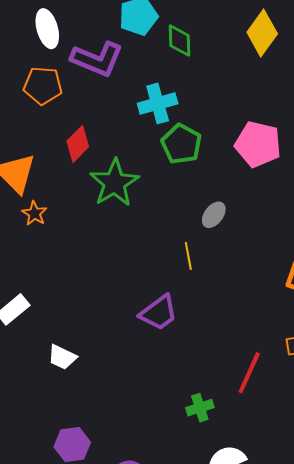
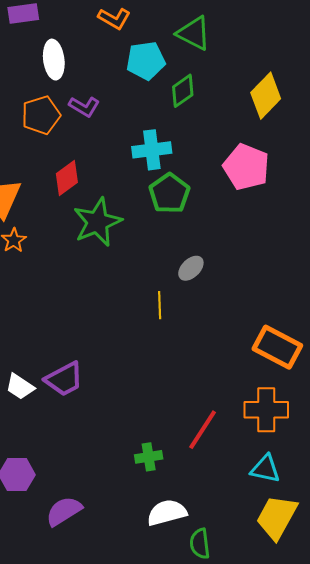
green diamond: (180, 41) -> (183, 91), turned 48
purple L-shape: (97, 59) -> (84, 107), moved, size x0.6
orange pentagon: (43, 86) -> (41, 115), turned -30
pink pentagon: (258, 144) -> (246, 167), moved
purple trapezoid: (159, 313) -> (64, 379), moved

